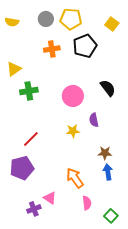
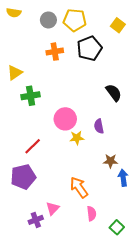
yellow semicircle: (12, 22) -> (14, 13), moved
pink circle: (73, 96) -> (65, 119), moved
blue arrow: (108, 172) -> (123, 178), moved
pink triangle: (50, 198) -> (53, 208), turned 40

